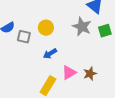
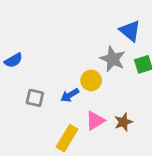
yellow circle: (46, 28) -> (91, 80), moved
gray square: (24, 37) -> (35, 98), moved

